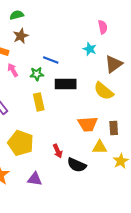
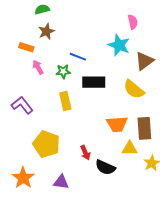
cyan star: (90, 49) -> (119, 45), size x1.5
brown rectangle: (114, 128) -> (144, 128), size x1.5

